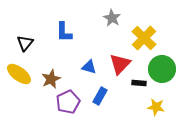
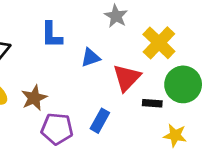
blue triangle: (89, 67) -> (91, 58), moved, turned -35
purple pentagon: (68, 102) -> (57, 129), turned 30

